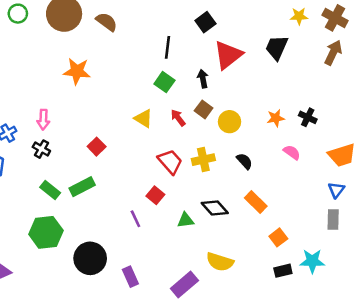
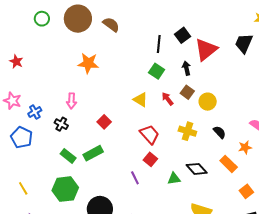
black square: (205, 22) -> (182, 35), moved
orange star: (276, 118) -> (245, 147), moved
pink arrow: (43, 119) -> (71, 101), moved
yellow cross: (203, 160) -> (187, 131), turned 30
red trapezoid: (170, 162) -> (150, 134), moved

